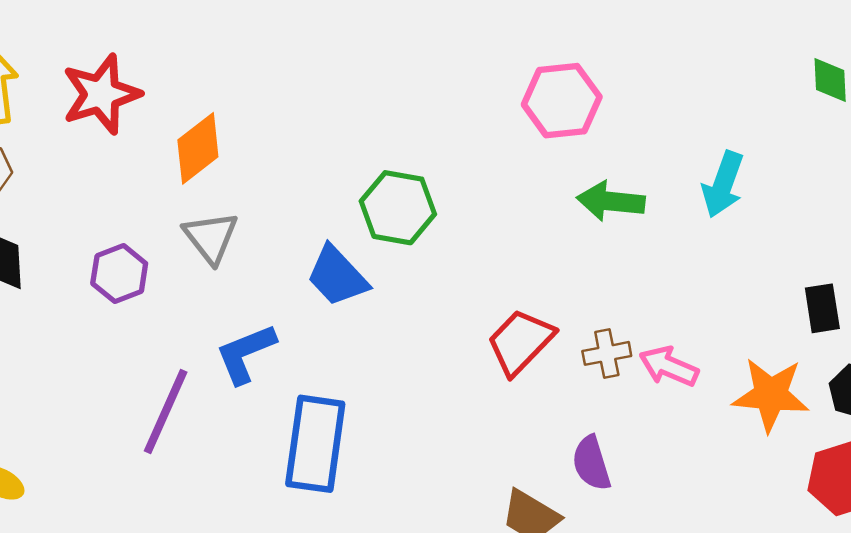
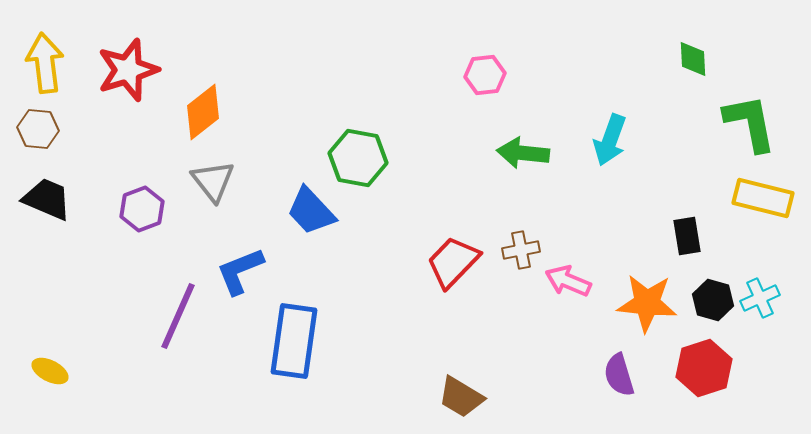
pink hexagon: (562, 101) -> (485, 75), size x0.7
brown cross: (607, 353) -> (521, 250), moved
purple semicircle: (591, 463) -> (619, 375), moved

